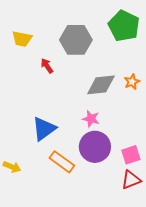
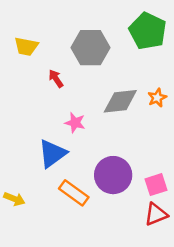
pink star: (91, 119) -> (75, 123), moved

